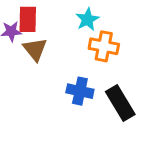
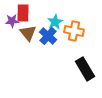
cyan star: (87, 19) -> (55, 22), moved
blue cross: (80, 91) -> (48, 36), moved, turned 30

